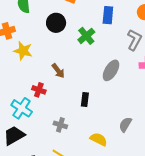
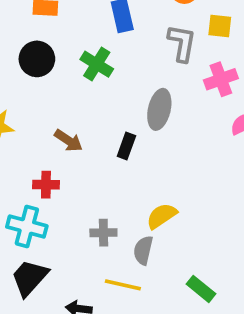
black rectangle: (85, 100) -> (126, 146), moved, turned 32
gray semicircle: (125, 124) -> (143, 250), moved
yellow semicircle: (99, 139) -> (162, 216), moved, turned -42

